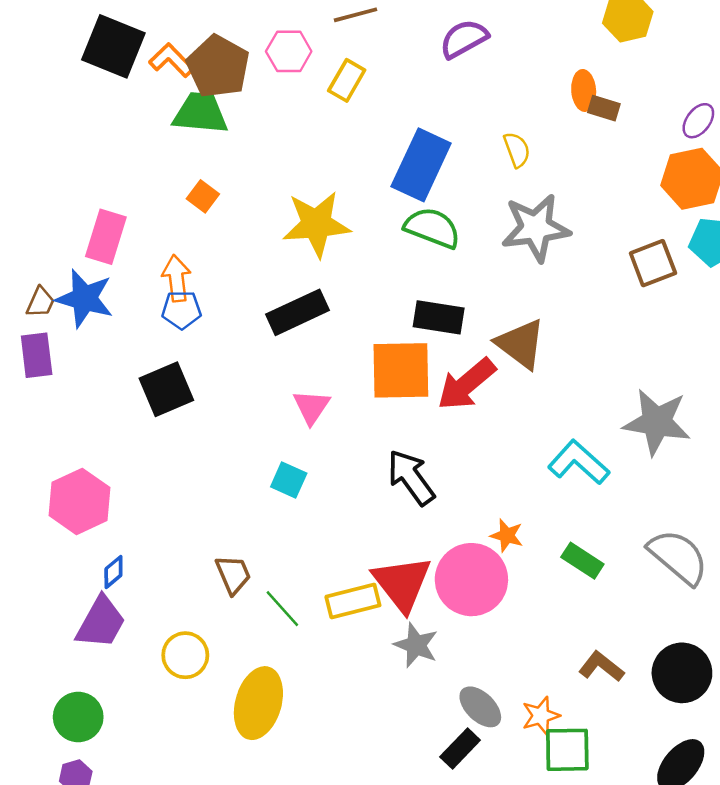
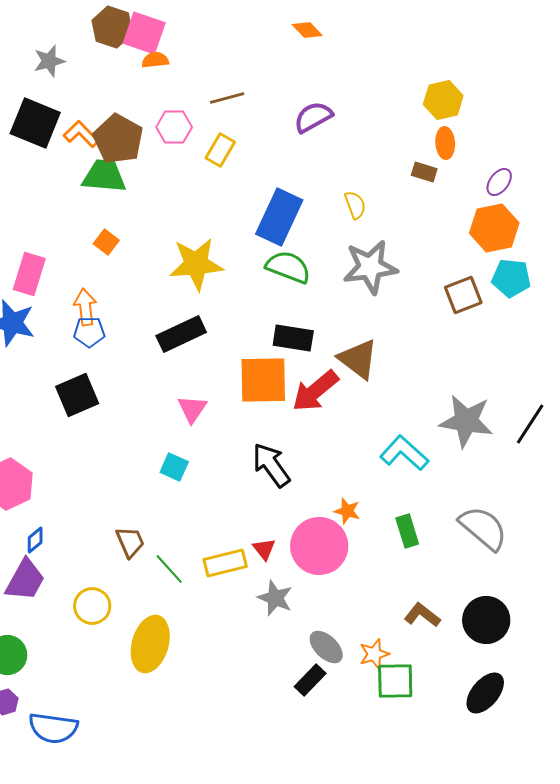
orange ellipse: (584, 90) -> (445, 143), moved
green rectangle: (582, 561) -> (407, 531), turned 40
red triangle: (402, 583) -> (264, 549), size x0.5

